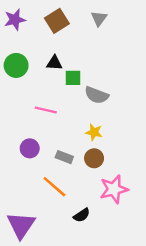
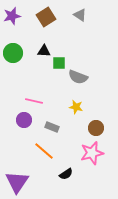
gray triangle: (99, 18) -> (80, 15), turned -32
pink line: (46, 110) -> (34, 101), moved
brown circle: (94, 158) -> (96, 128), moved

